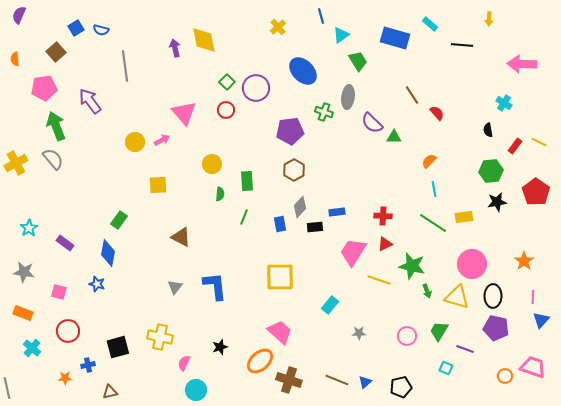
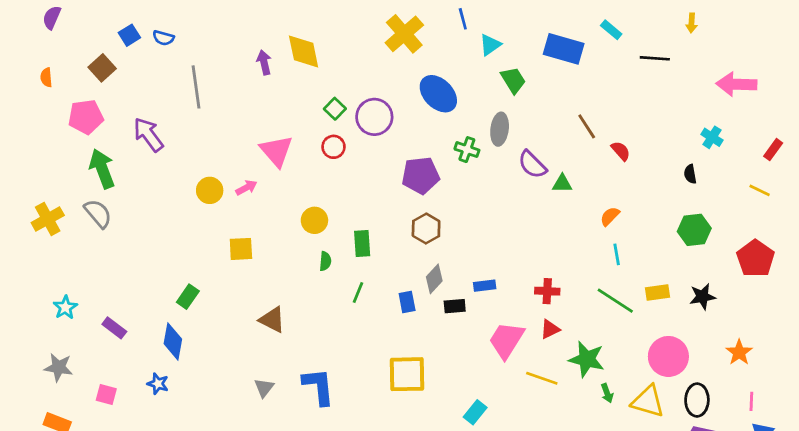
yellow cross: (278, 27) -> (404, 34), size x1.8
red rectangle: (515, 146) -> (773, 150), moved
black star: (497, 202) -> (702, 297), moved

